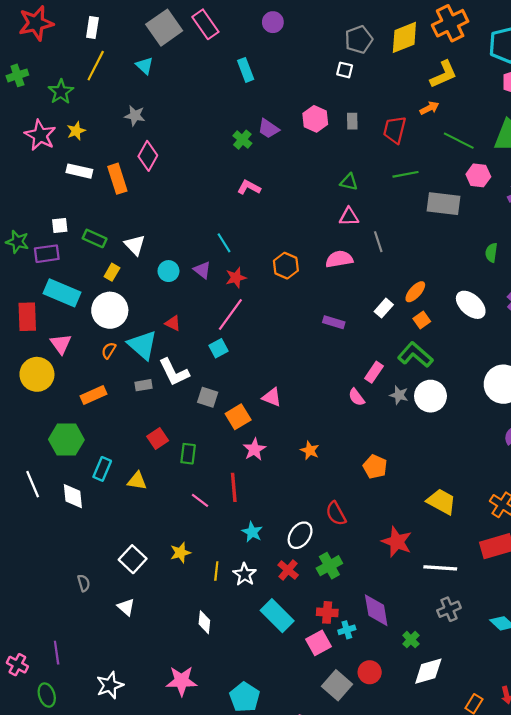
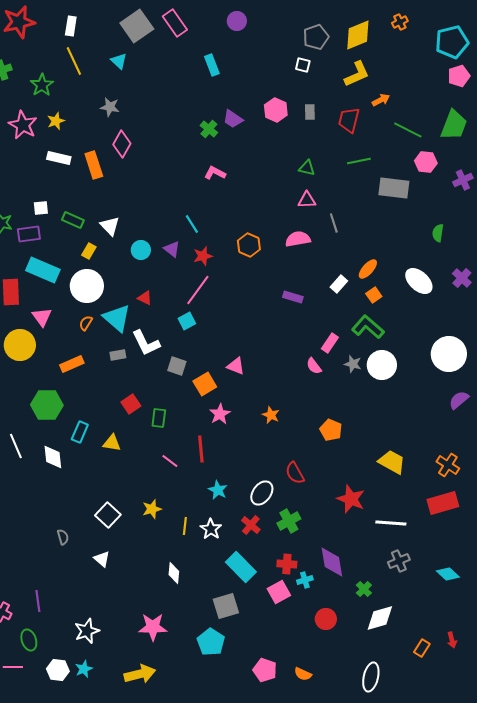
orange cross: (450, 23) -> (400, 22), size x0.5
yellow line: (96, 66) -> (74, 61), turned -52
yellow L-shape: (444, 74) -> (357, 74), moved
gray square: (337, 685) -> (226, 606), moved, turned 32

